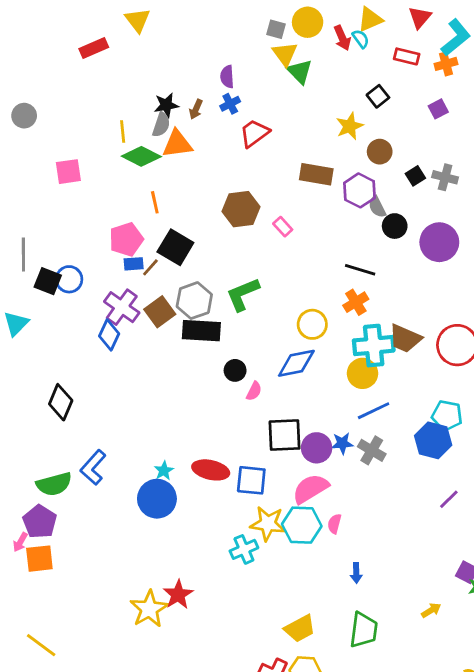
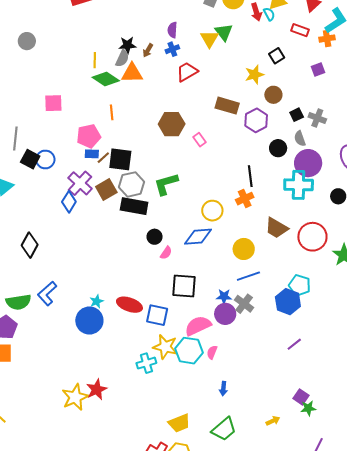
yellow triangle: (285, 54) -> (209, 39), moved
pink square: (68, 172) -> (53, 103), moved
gray semicircle: (377, 207) -> (300, 138), moved
black square: (175, 247) -> (120, 159), moved, turned -30
black line: (360, 270) -> (250, 176), turned 60
cyan cross: (374, 346) -> (299, 185), moved
purple circle: (317, 448) -> (225, 314), moved
green trapezoid: (364, 630) -> (224, 429), turned 36

